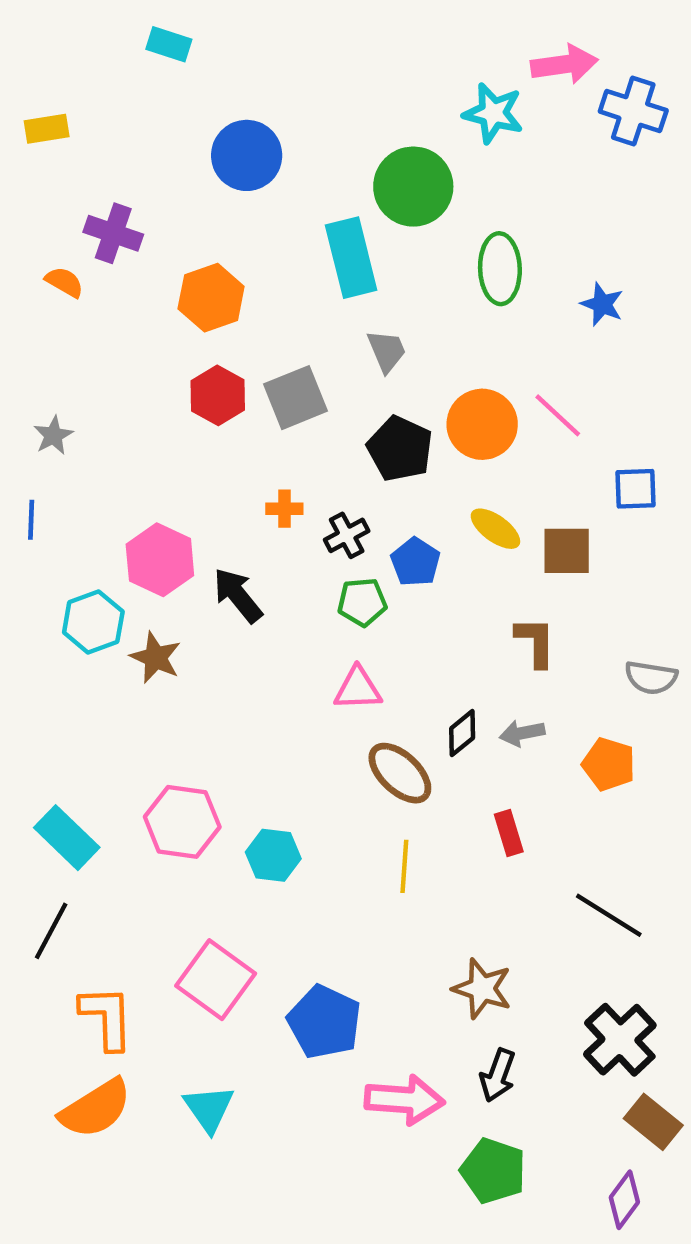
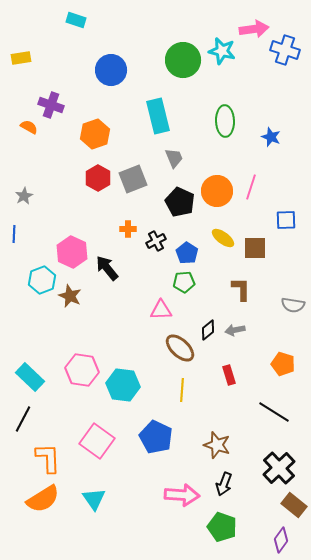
green circle: (413, 187) -> (183, 60), moved
pink line: (558, 415) -> (251, 187), turned 65
green pentagon: (362, 602) -> (184, 282), moved
orange pentagon: (609, 764) -> (283, 364), moved
cyan hexagon: (273, 855) -> (123, 385), size x1.4
blue pentagon: (324, 1022) -> (156, 437), moved

